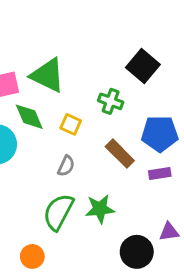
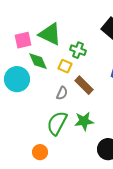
green cross: (111, 101) -> (78, 50), moved
brown rectangle: (120, 154) -> (84, 85), moved

